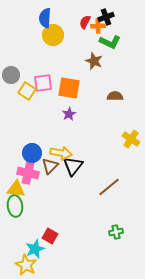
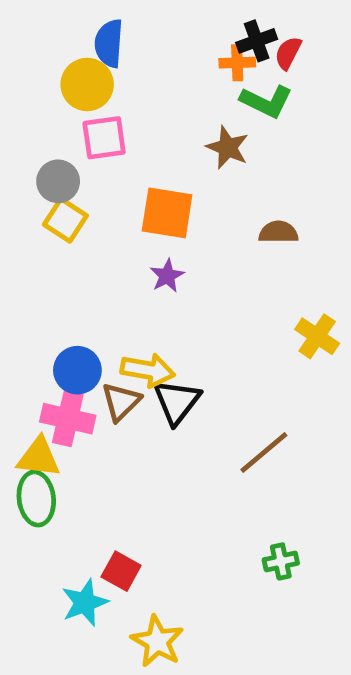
red semicircle: (85, 22) -> (288, 53), moved
yellow circle: (53, 35) -> (87, 84), moved
gray circle: (11, 75) -> (58, 181), moved
pink square: (43, 83) -> (104, 138), moved
yellow star: (26, 265) -> (157, 641), moved

